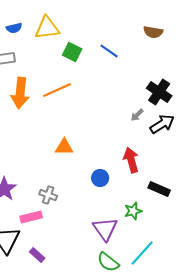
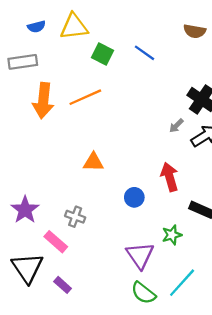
pink rectangle: (31, 217) -> (56, 242), turned 55

